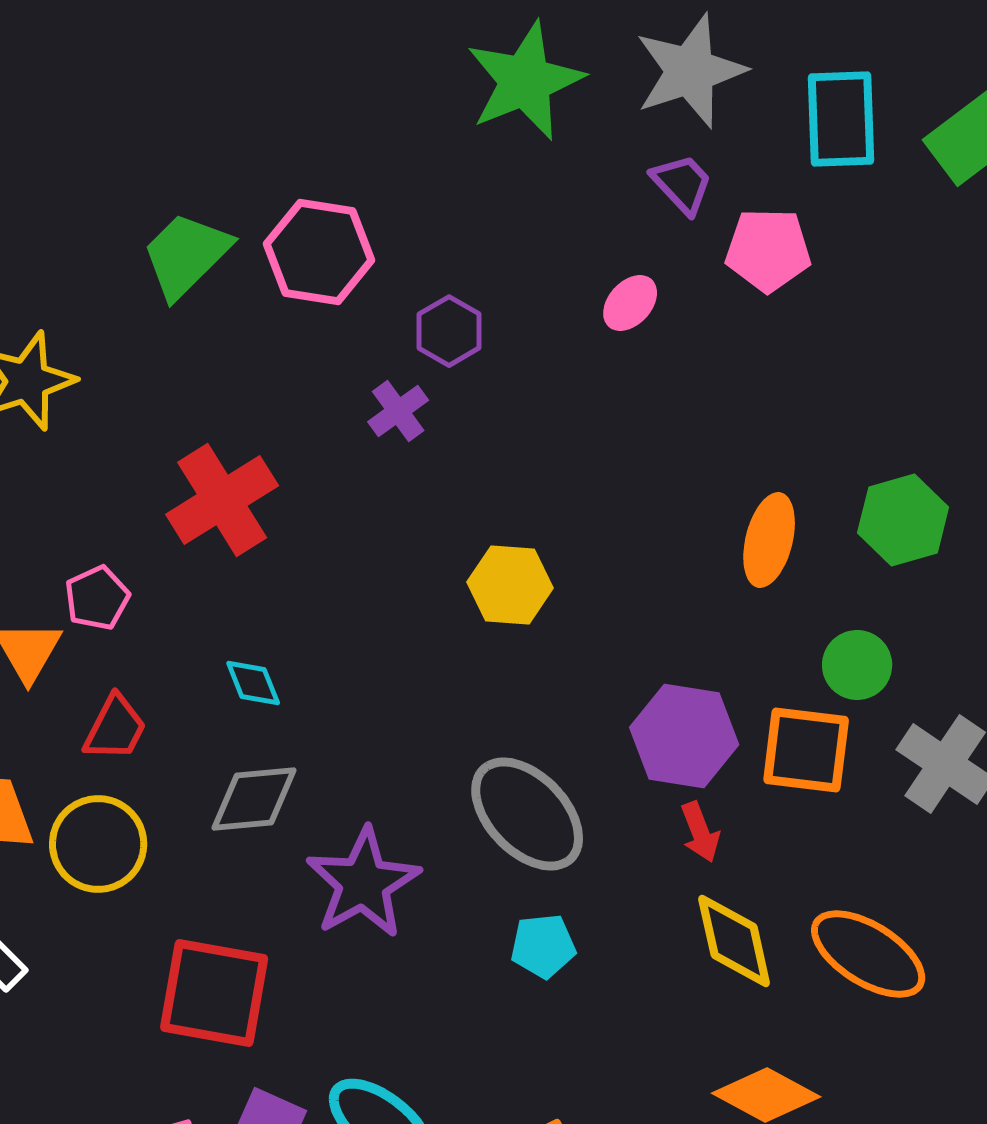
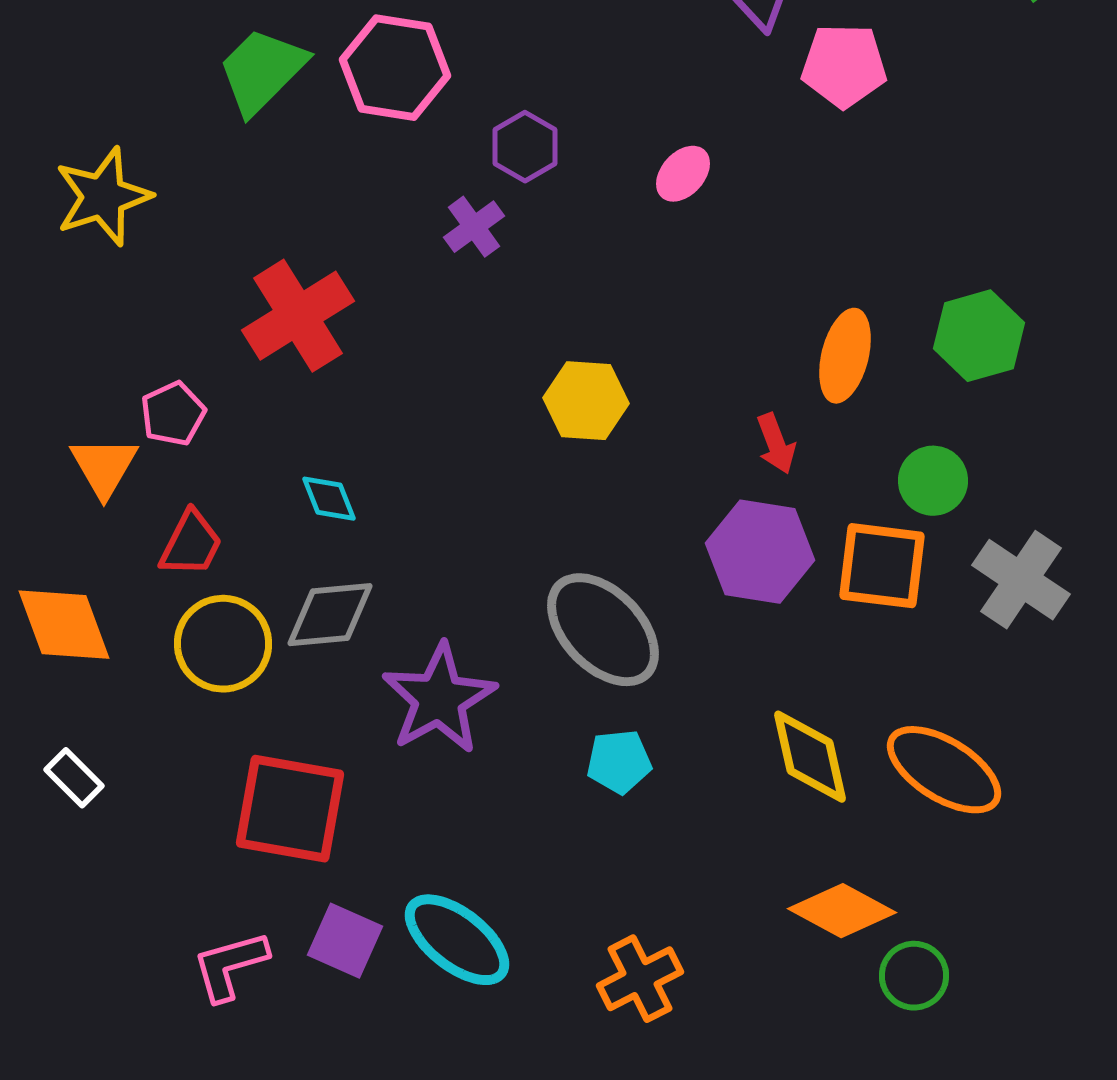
pink ellipse: (630, 303) -> (683, 174), moved
red arrow: (700, 832) -> (776, 444), moved
yellow circle: (98, 844) -> (223, 644), moved

